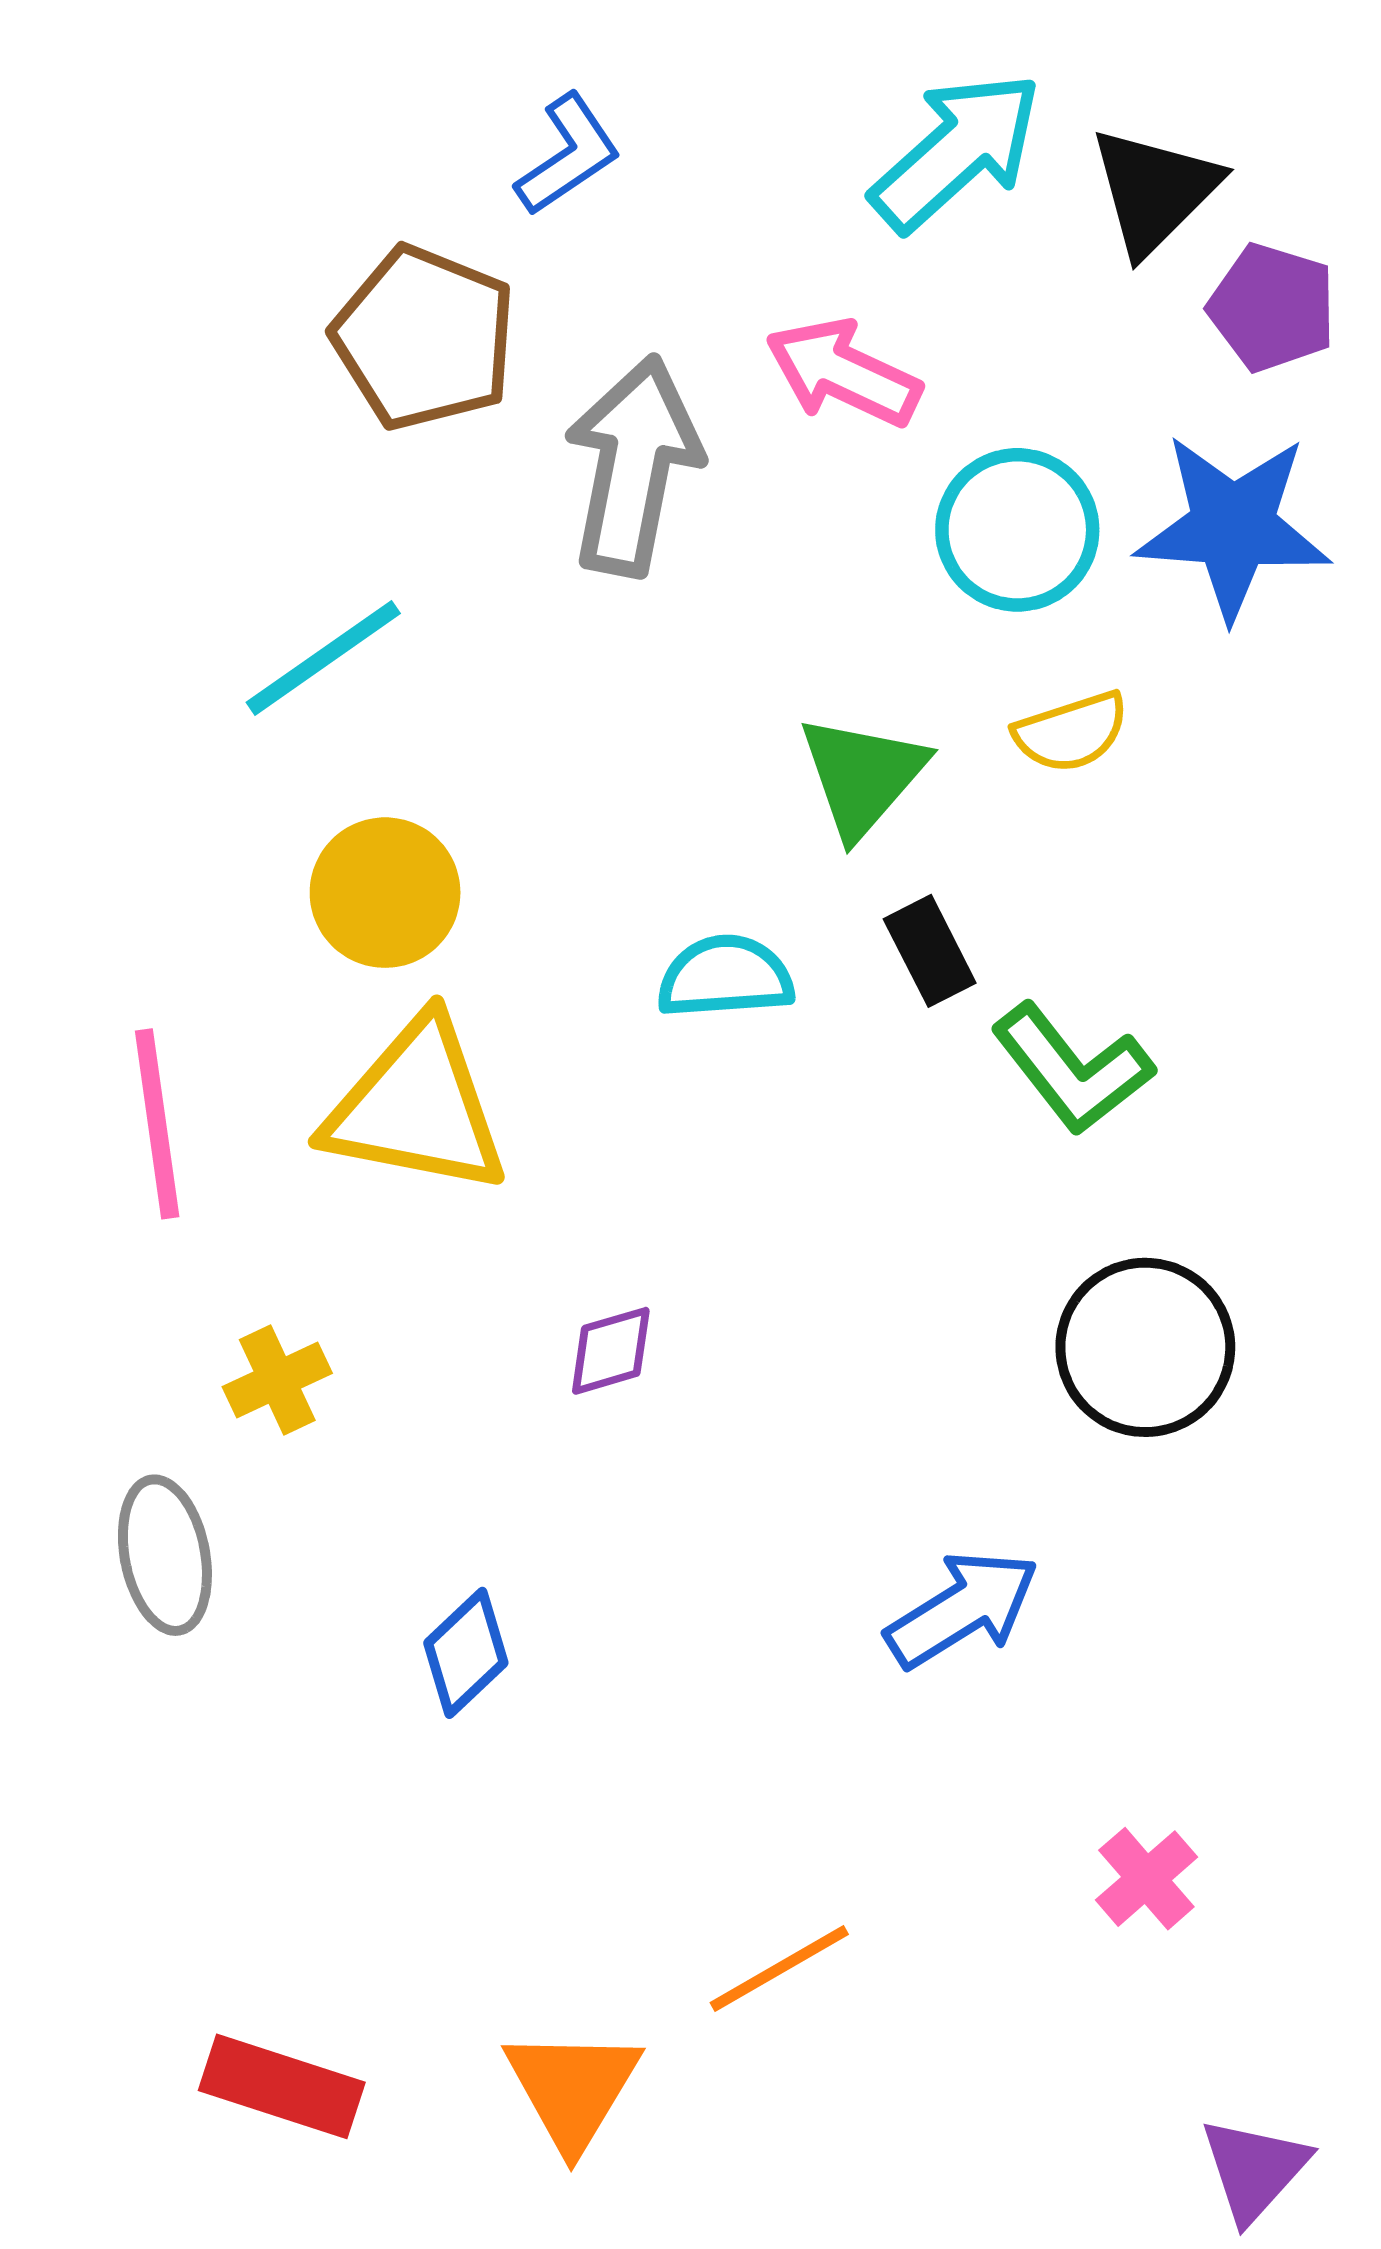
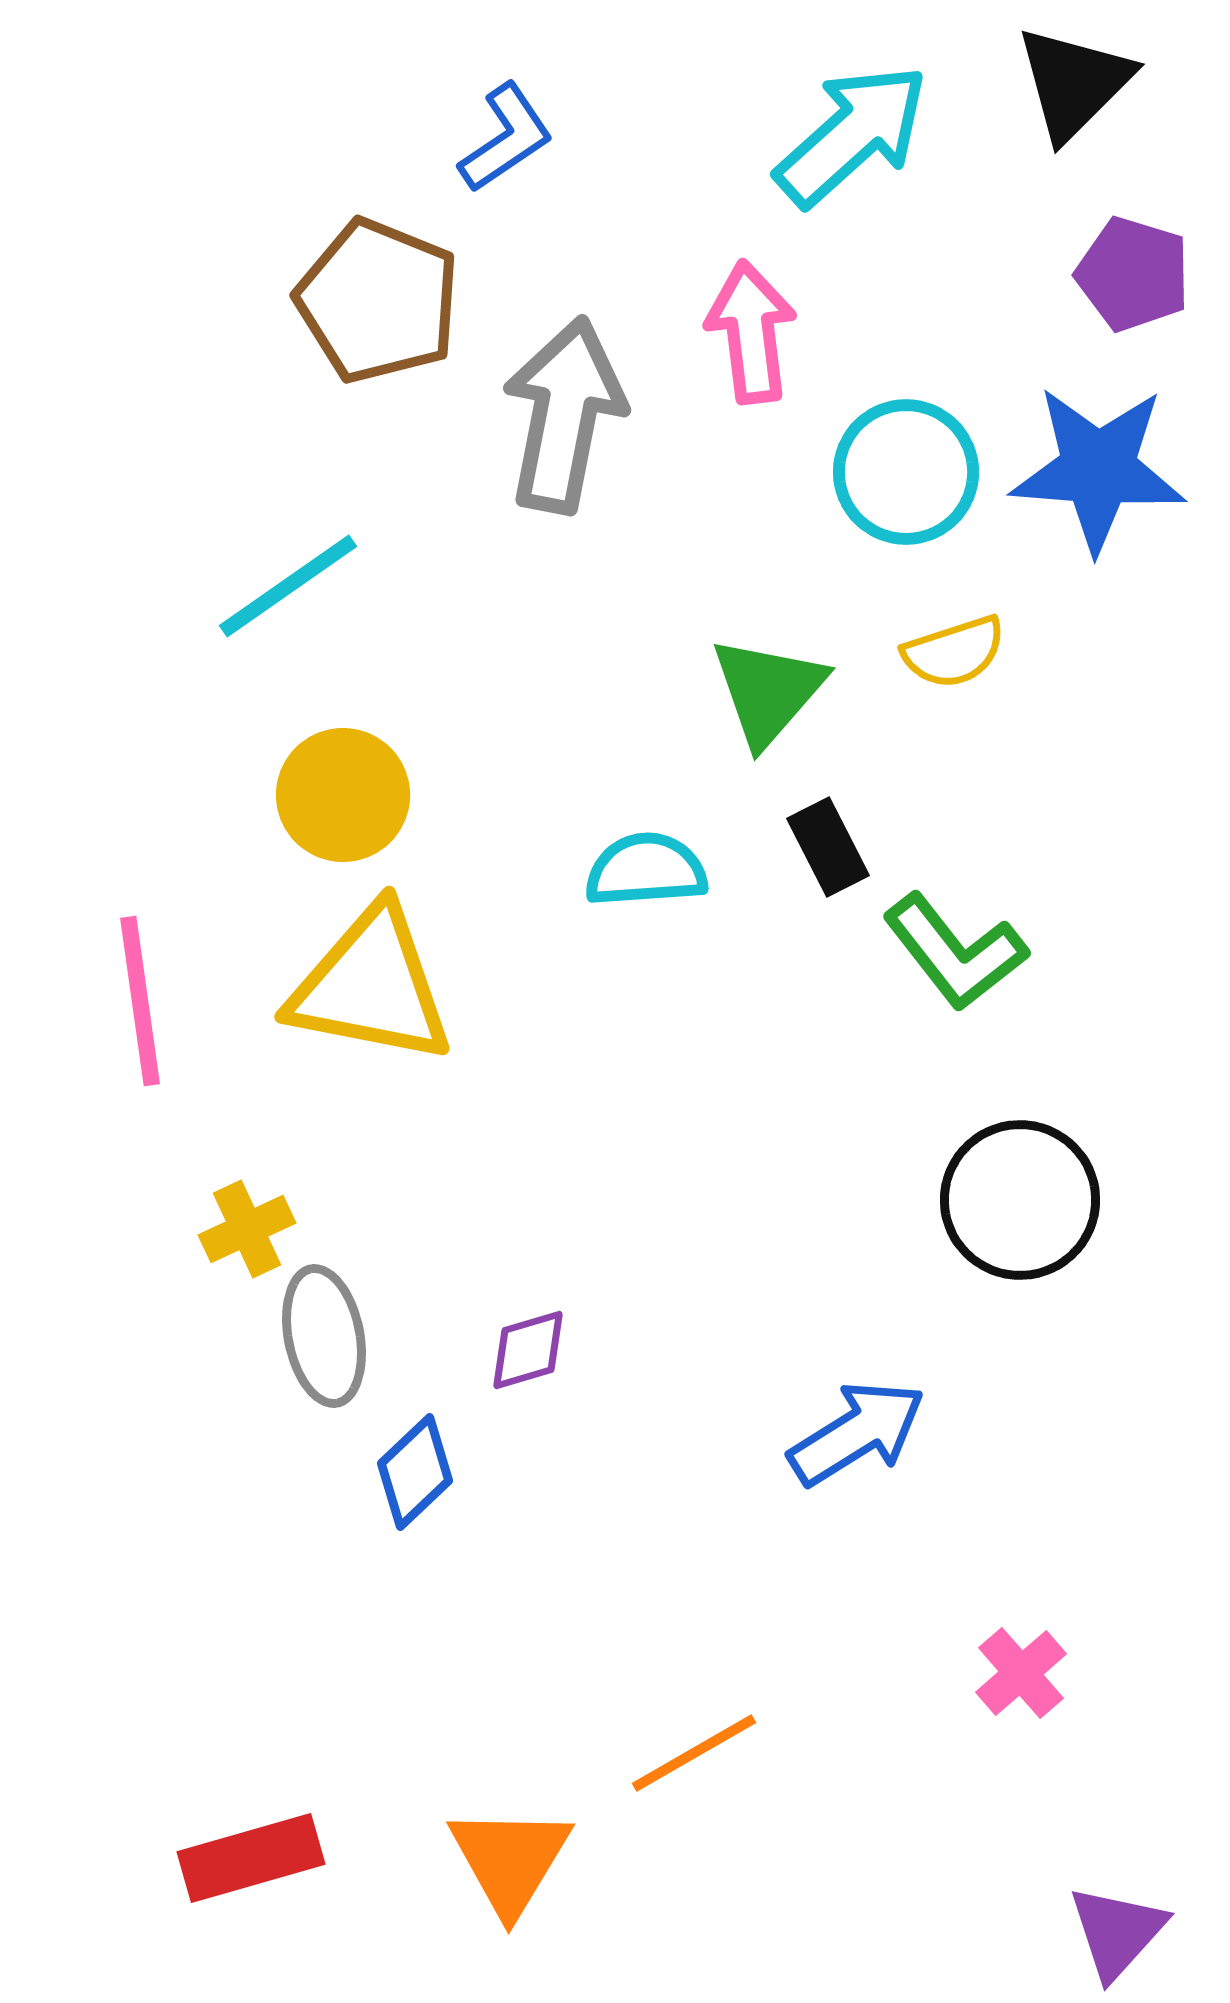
black triangle: (1154, 191) -> (1074, 83), moved
pink arrow: (843, 373) -> (751, 332), turned 58
purple diamond: (611, 1351) -> (528, 1350), moved
gray ellipse: (165, 1555) -> (324, 1336), moved
red rectangle: (282, 2086) -> (251, 1858), turned -34

